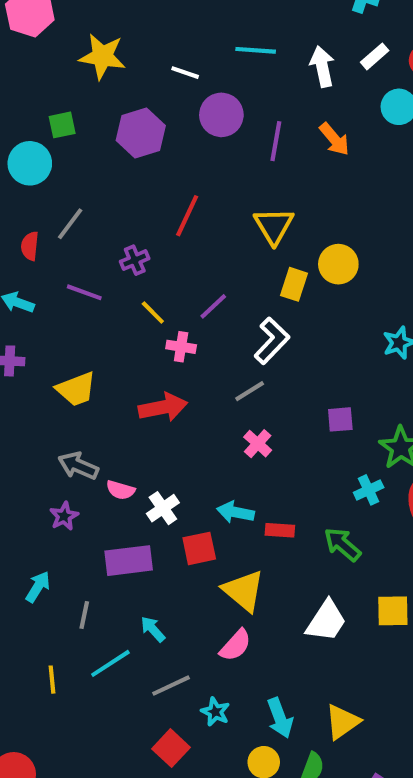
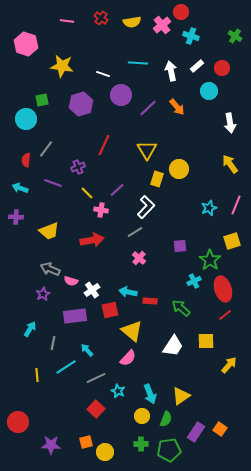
purple line: (276, 141) -> (148, 108), turned 36

